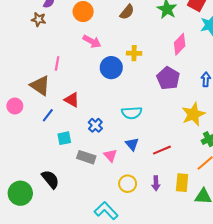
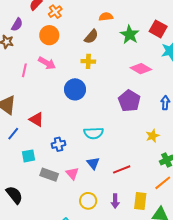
pink arrow: (92, 41) -> (47, 63), moved
pink diamond: (180, 44) -> (141, 69), turned 75
yellow cross: (134, 53) -> (88, 61), moved
pink line: (57, 63) -> (24, 70), moved
yellow star: (193, 114) -> (153, 136), size x0.6
blue cross: (95, 125) -> (59, 144), turned 32

